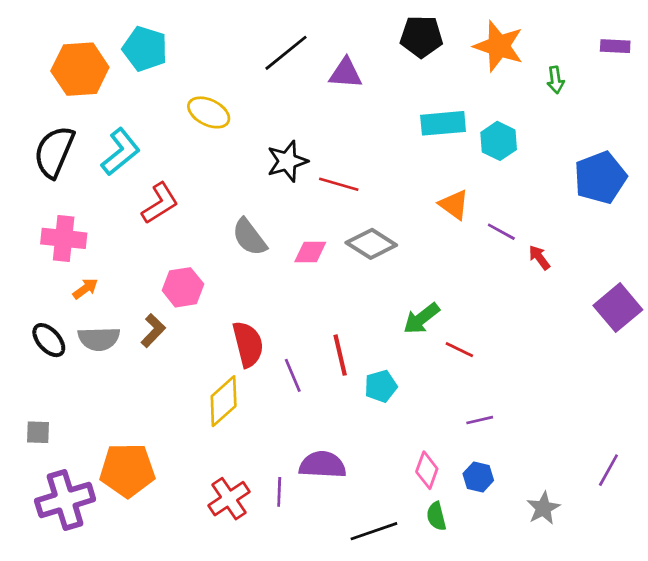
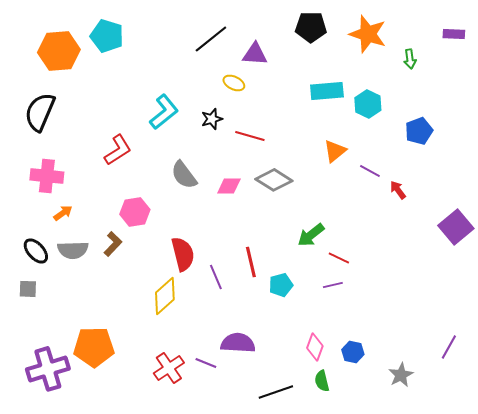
yellow ellipse: (209, 112) -> (234, 83), moved, size x0.7
cyan L-shape: (121, 152) -> (164, 112), moved
black star: (287, 161) -> (212, 119), size x0.7
blue pentagon: (600, 178) -> (419, 131), moved, size x0.7
orange triangle: (454, 205) -> (335, 151), turned 45
purple line: (480, 420) -> (333, 285), moved
gray square: (38, 432) -> (28, 289), moved
purple line: (279, 492) -> (206, 363), turned -70

